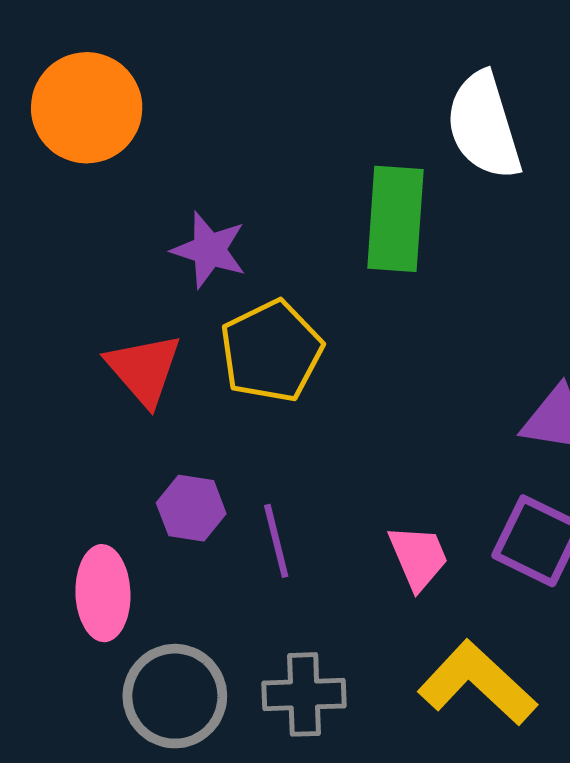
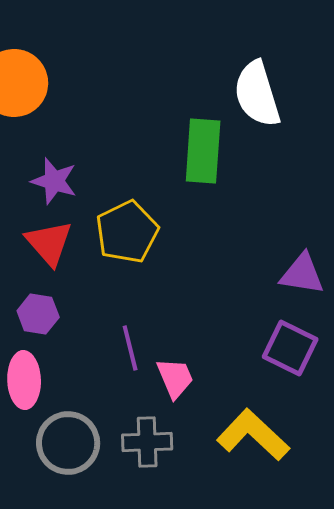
purple star: (209, 250) -> (54, 181), moved
purple hexagon: (191, 508) -> (38, 314), moved
pink trapezoid: (418, 557) -> (175, 378), moved

